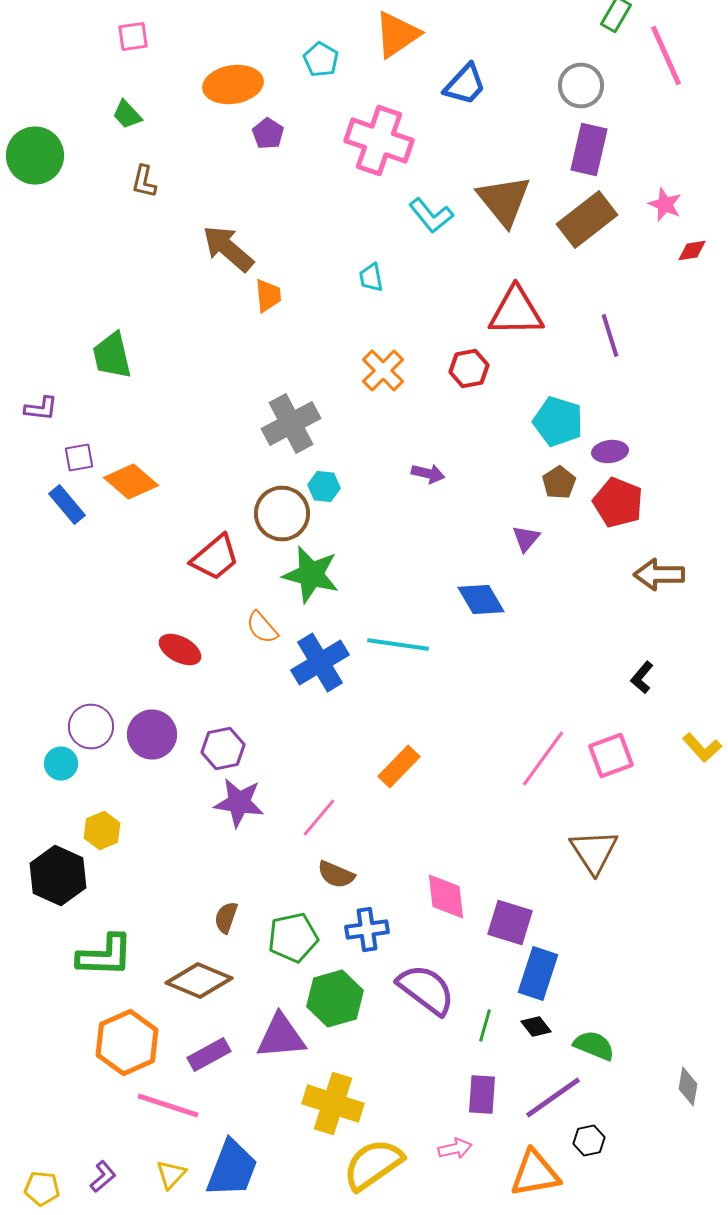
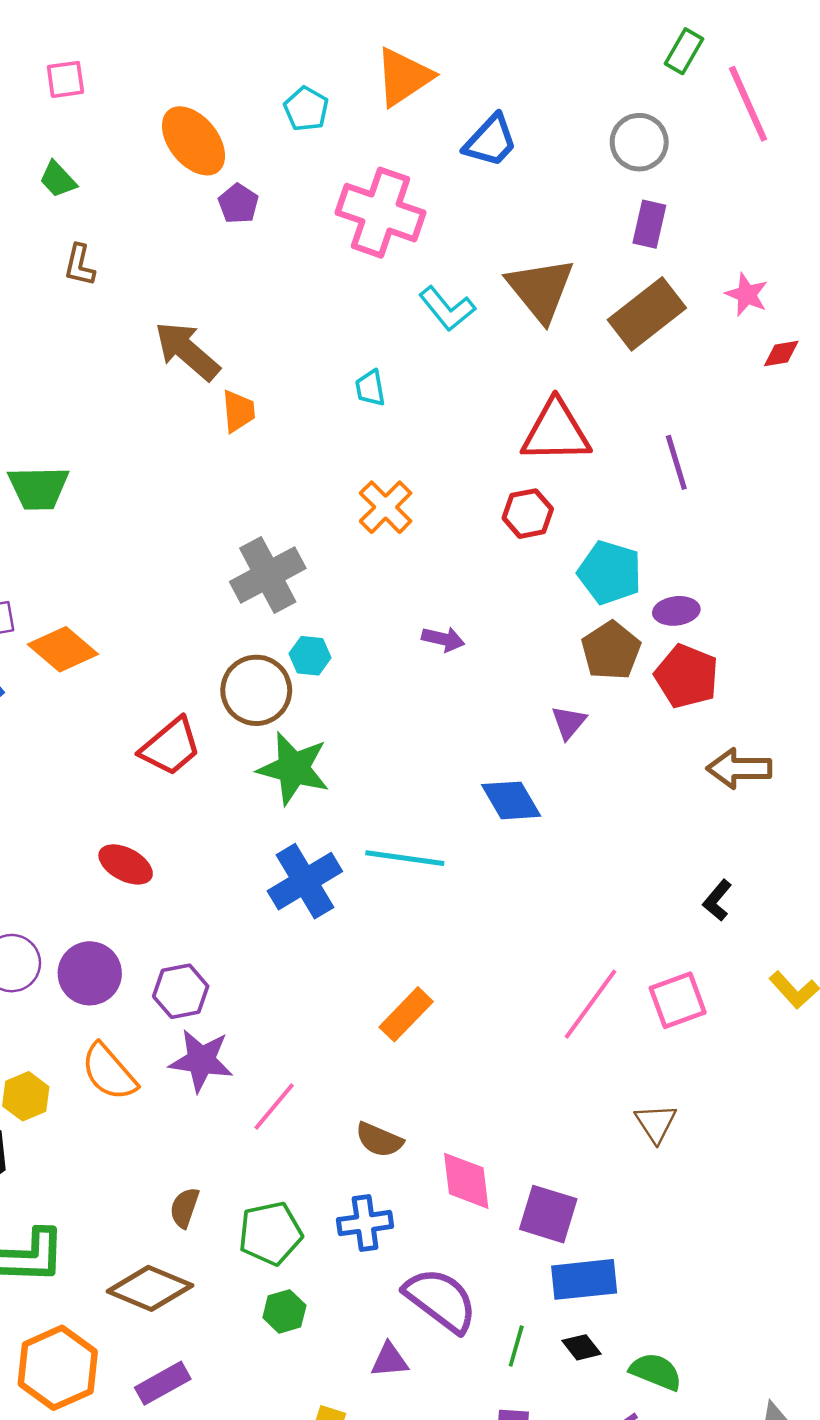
orange ellipse: (233, 84) -> (193, 141), turned 60
purple rectangle: (589, 150) -> (649, 224), size x0.7
green trapezoid: (112, 356) -> (39, 488), turned -78
red hexagon: (469, 368) -> (528, 514), moved
brown pentagon: (559, 482) -> (611, 651), size x1.4
orange semicircle: (262, 628) -> (109, 1072), moved, size x1.4
pink line: (319, 818) -> (274, 1107), moved
brown triangle: (594, 852) -> (656, 1123), size x0.7
brown semicircle: (336, 874) -> (379, 1140), moved
blue rectangle: (538, 974) -> (584, 1279), turned 66
green hexagon: (335, 998) -> (284, 1311), moved, size x0.6
purple triangle: (281, 1036) -> (389, 1360), moved, size x0.6

